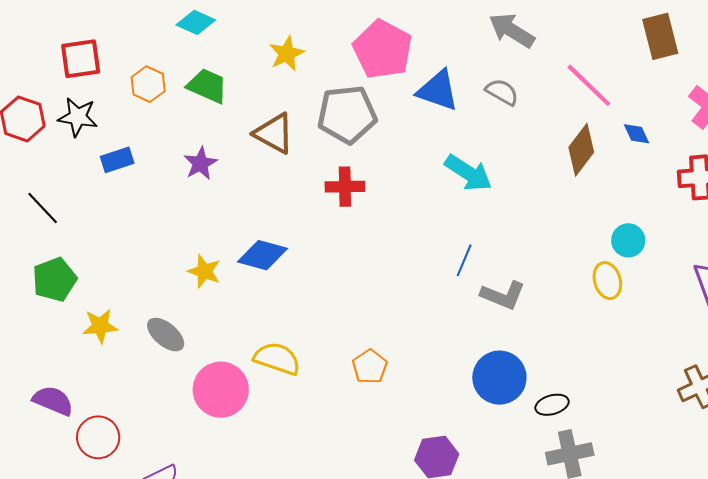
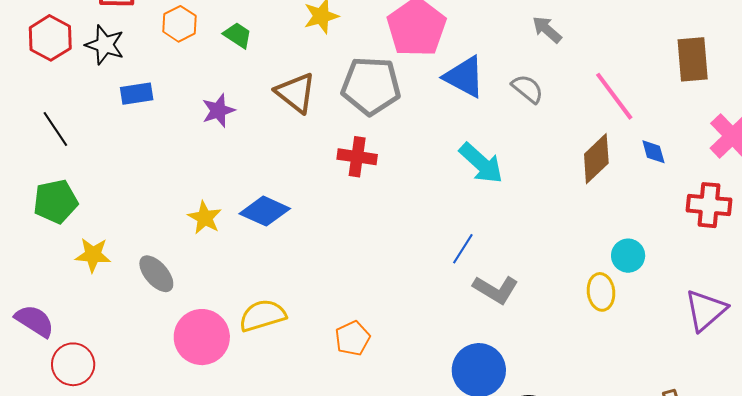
gray arrow: (512, 30) -> (547, 30), size x0.7
green trapezoid: (207, 86) -> (238, 35), size x0.7
yellow semicircle: (277, 359) -> (262, 315), turned -45

